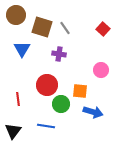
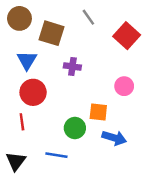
gray line: (65, 28) -> (88, 17), moved
red square: (103, 29) -> (127, 36), size x1.5
red circle: (47, 85) -> (33, 92), moved

